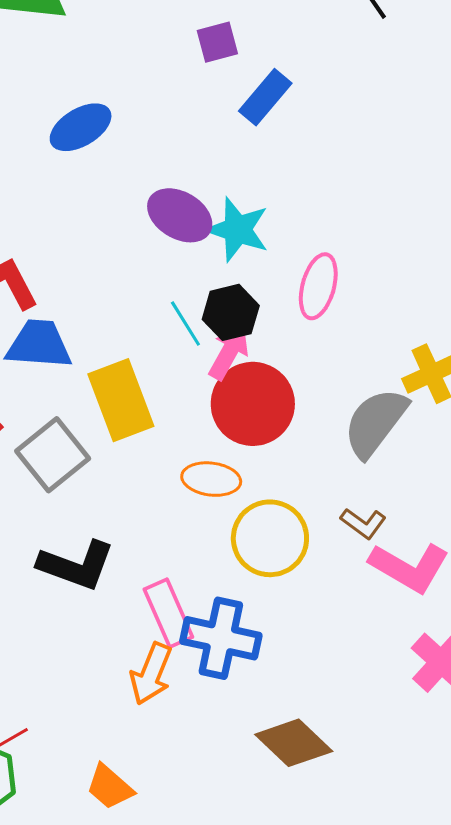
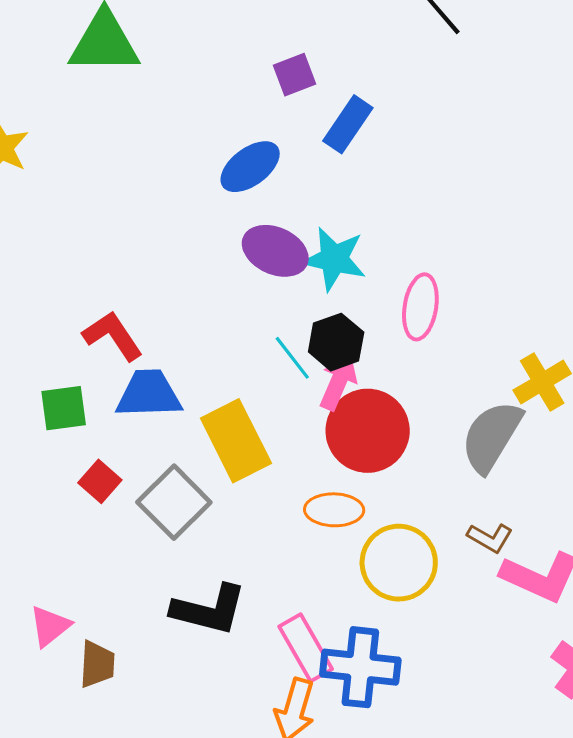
blue ellipse: (81, 127) -> (250, 167), moved

